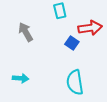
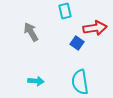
cyan arrow: (21, 78) -> (36, 81), moved

